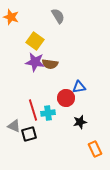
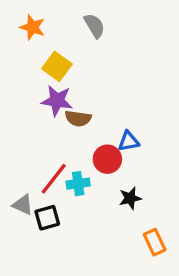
orange star: (11, 17) -> (33, 27), moved
brown semicircle: (50, 64) -> (78, 118), moved
red line: (33, 110) -> (54, 179), turned 55

